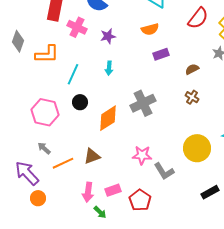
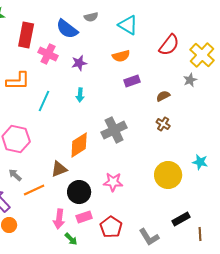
black circle: (80, 102) -> (79, 192), moved, size x1.5
brown triangle: (92, 156) -> (59, 169), moved
gray L-shape: (164, 171) -> (149, 237), moved

